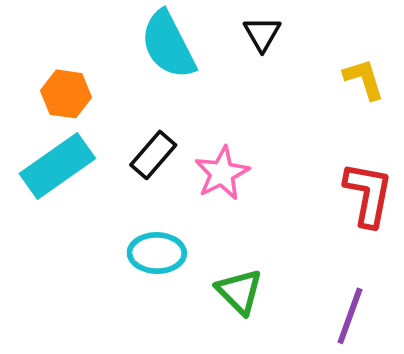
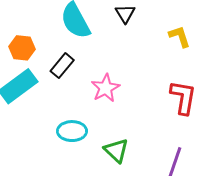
black rectangle: (153, 155) -> (62, 66), moved

